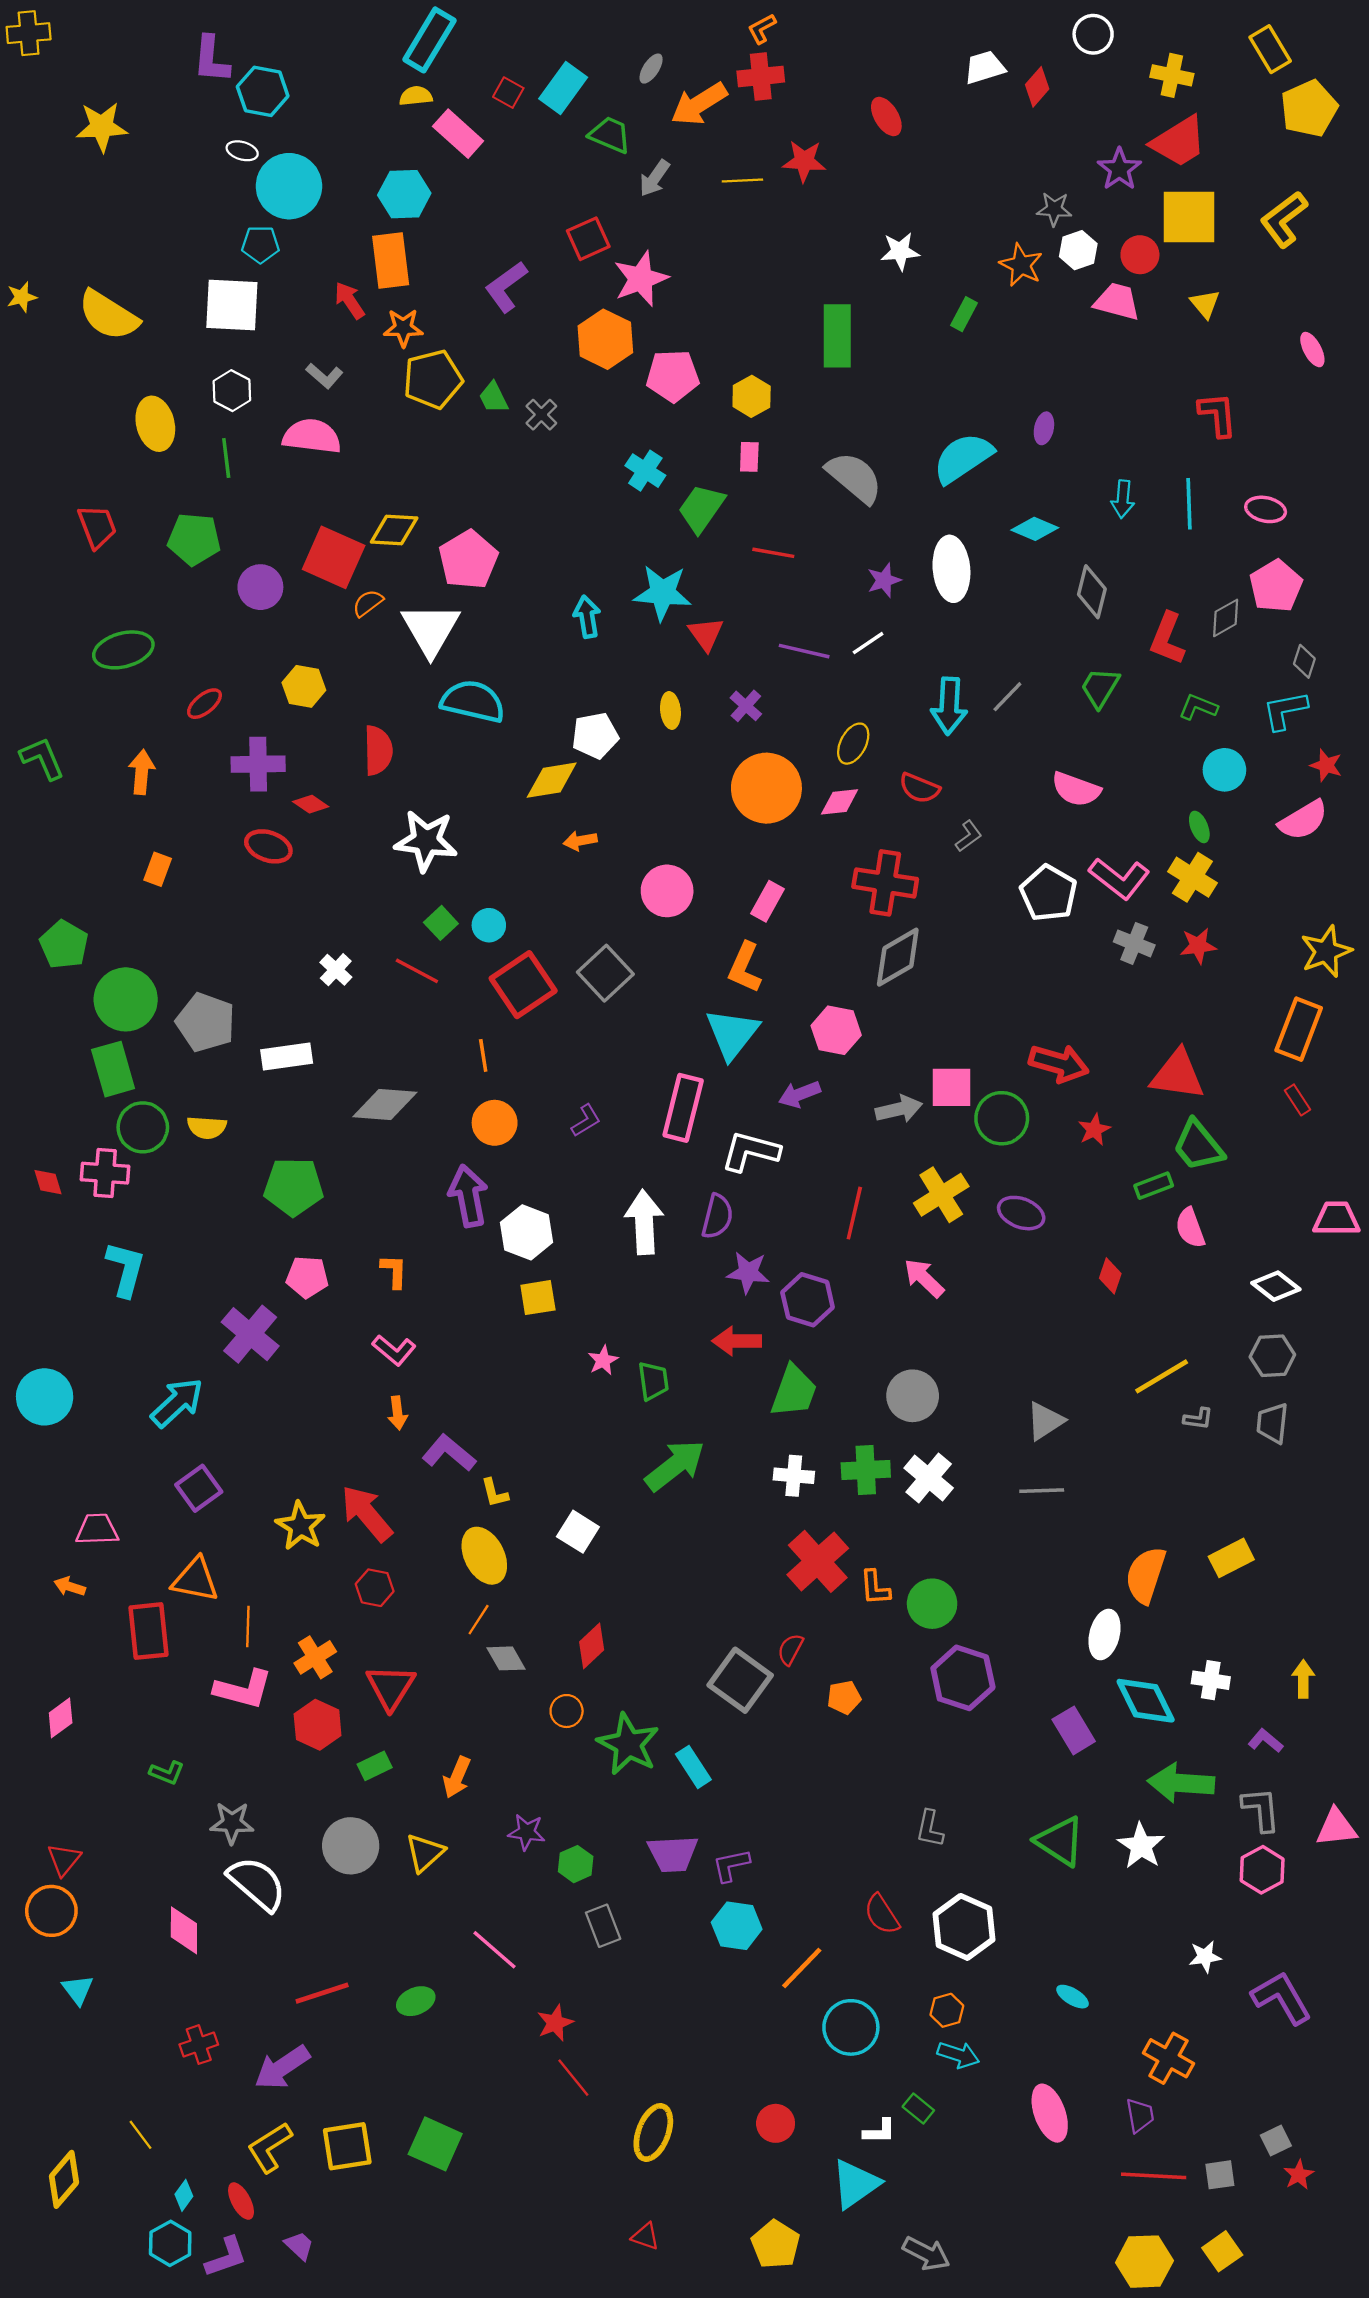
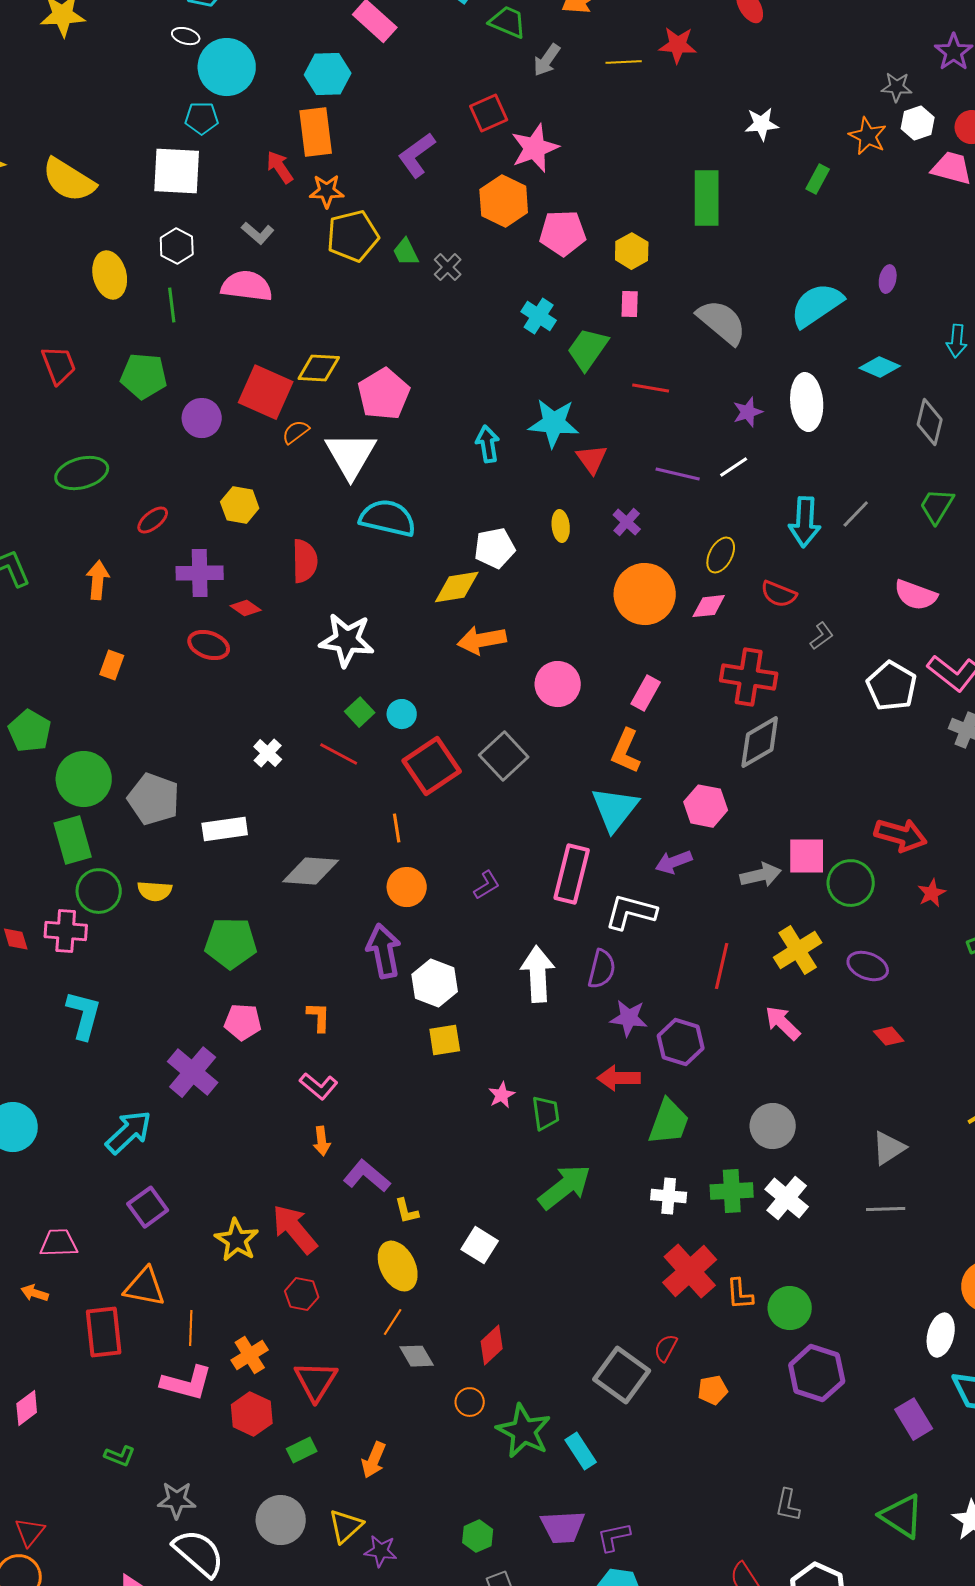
orange arrow: (580, 841) -> (482, 640), size x1.6
red diamond: (1110, 1276) -> (889, 1036), moved, turned -60
purple star: (527, 1832) -> (381, 1551), moved

